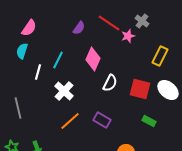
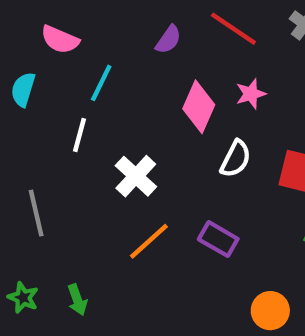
pink semicircle: (29, 28) -> (60, 40), turned 78
pink star: (128, 36) -> (251, 94), moved
cyan semicircle: (22, 51) -> (23, 89), moved
cyan line: (58, 60) -> (101, 83), moved

